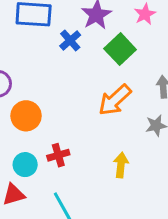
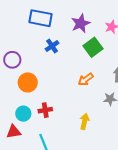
blue cross: (70, 40) -> (52, 46), moved
orange arrow: (115, 100) -> (86, 79), size x0.7

